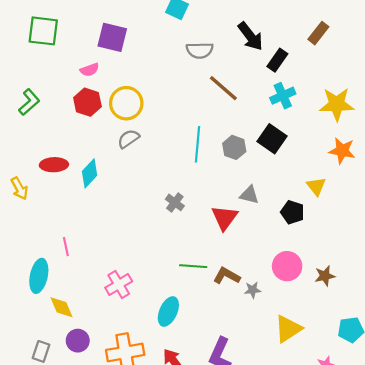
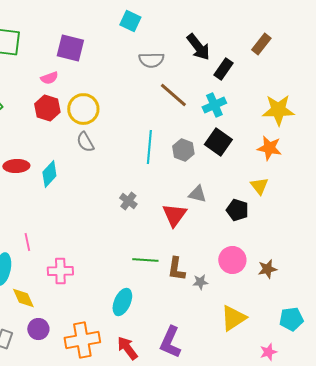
cyan cross: (283, 96) -> (214, 105), moved
gray semicircle: (128, 139) -> (85, 142), turned -85
orange star: (342, 151) -> (269, 148), moved
brown L-shape: (227, 276) -> (176, 269), turned -110
pink cross: (119, 284) -> (60, 271), moved, turned 30

